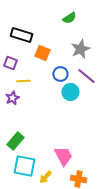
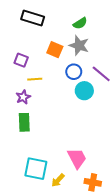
green semicircle: (69, 18) -> (80, 23), moved
black rectangle: (21, 35) -> (33, 18), moved
gray star: (80, 49) -> (79, 45), moved, turned -30
green rectangle: (15, 141) -> (24, 122), moved, turned -42

